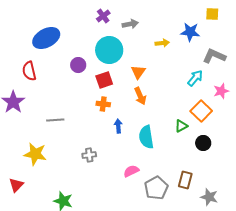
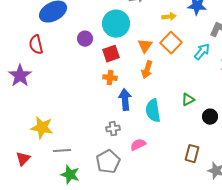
orange arrow: (140, 96) -> (147, 70), turned 42
orange square: (201, 111) -> (171, 43), moved
gray line: (55, 120) -> (62, 151), moved
blue arrow: (118, 126) -> (125, 100), size x1.5
gray cross: (89, 155) -> (113, 129), moved
gray pentagon: (156, 188) -> (108, 162), moved

